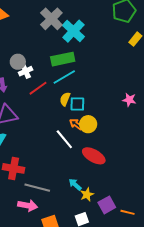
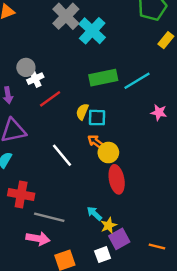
green rectangle: (63, 59) -> (103, 78), moved
cyan line: (64, 77) -> (137, 81), moved
yellow circle: (88, 124) -> (108, 153), moved
white line: (64, 139) -> (62, 155), moved
red ellipse: (94, 156) -> (117, 179), turned 50
purple square: (107, 205) -> (119, 239), moved

